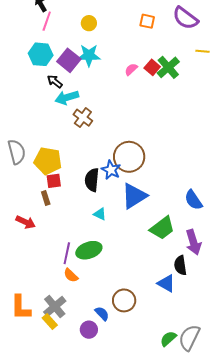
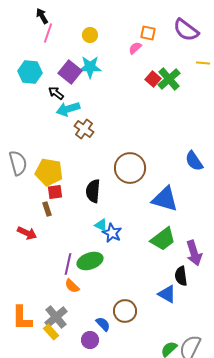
cyan hexagon: (41, 54) -> (30, 72), moved
pink semicircle: (131, 69) -> (135, 48), moved
blue star: (111, 170) -> (112, 233), moved
blue triangle: (134, 196) -> (165, 199), moved, turned 48
blue semicircle: (193, 200) -> (194, 161), moved

